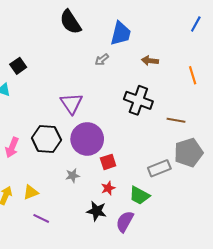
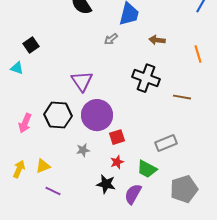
gray pentagon: (189, 153) -> (184, 189), moved

